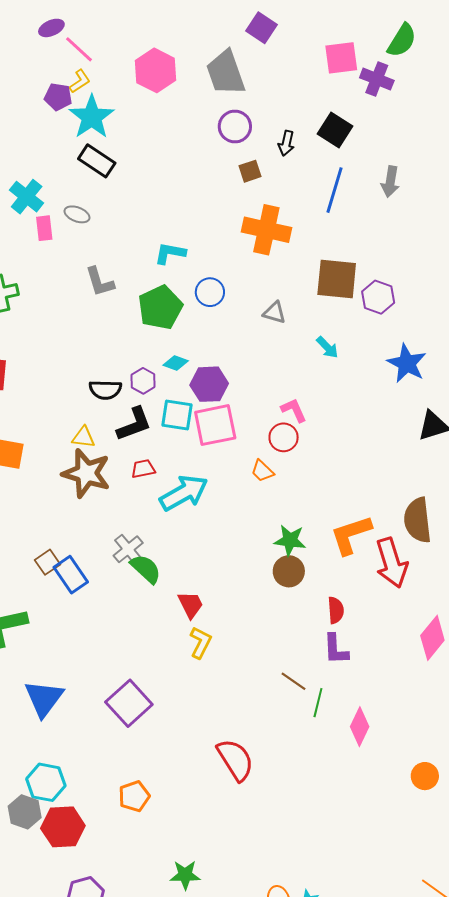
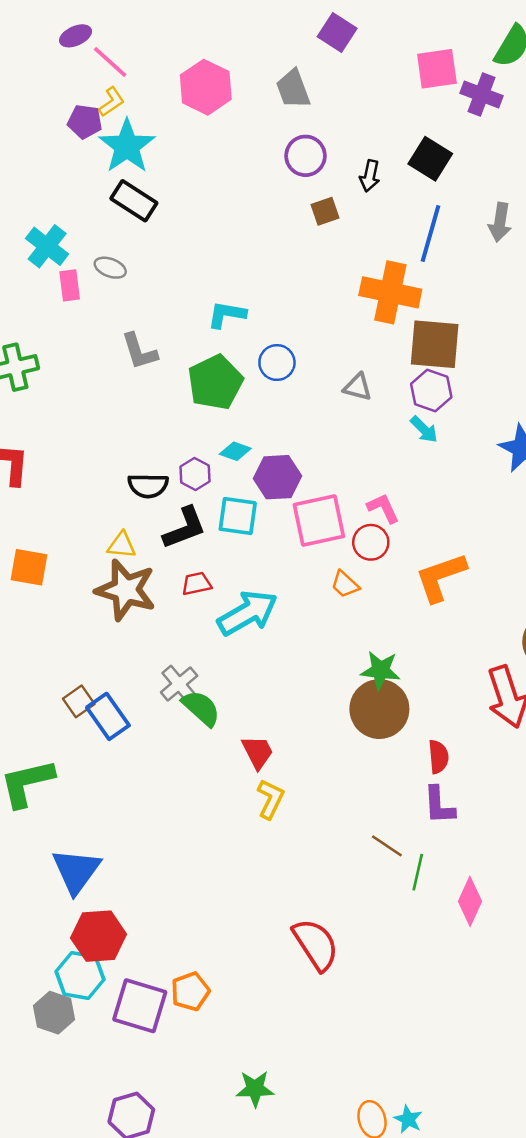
gray trapezoid: (226, 73) -> (293, 89), size x0.7
orange cross: (266, 230) -> (390, 292), moved
purple hexagon: (378, 297) -> (431, 391), moved
pink square: (215, 425) -> (319, 521), moved
orange L-shape: (351, 535) -> (441, 577), moved
brown circle: (289, 571) -> (379, 709), size x1.5
purple square: (129, 703) -> (140, 1006), moved, turned -30
red hexagon: (63, 827) -> (99, 936), moved

